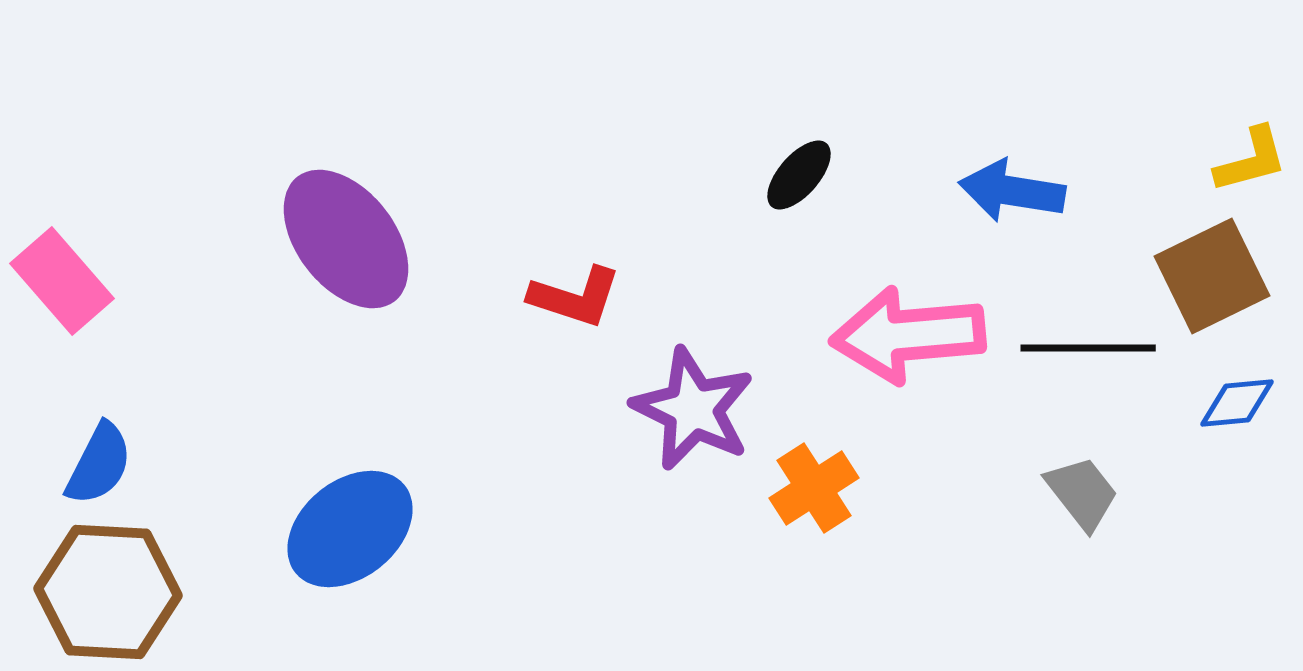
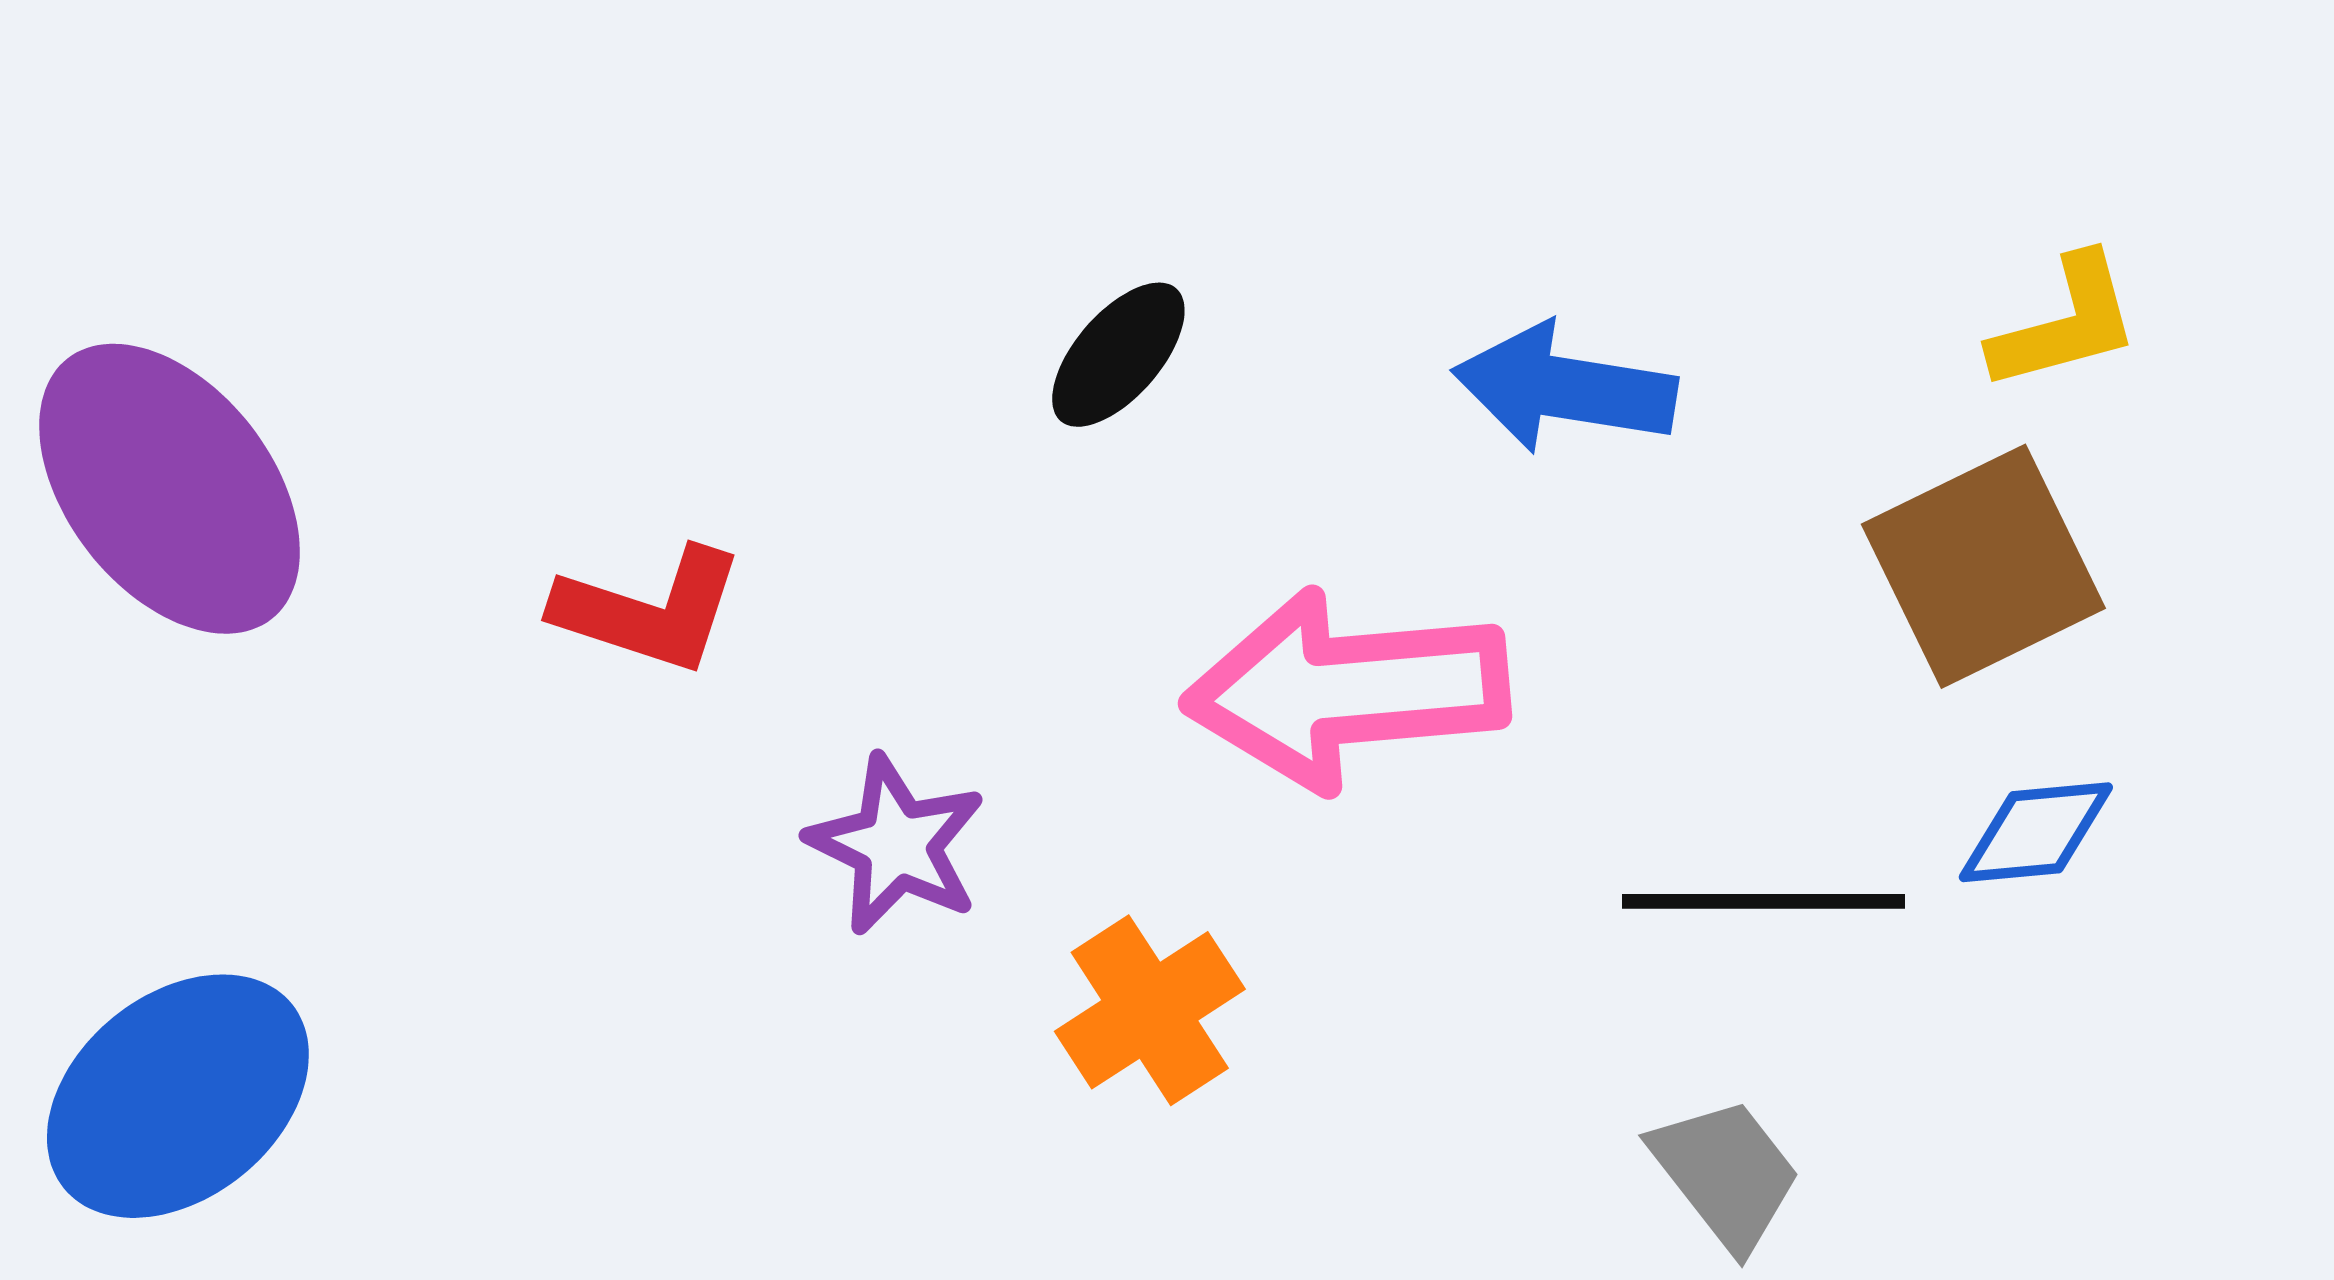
black line: (1088, 348) -> (1764, 901), moved
purple star: (693, 409) -> (896, 845), size x0.7
gray trapezoid: (1082, 493) -> (1726, 1174), moved

